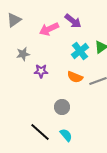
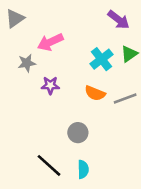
purple arrow: (73, 21) -> (119, 20), moved
pink arrow: (49, 29) -> (50, 42), moved
cyan semicircle: (66, 135) -> (83, 169), turned 40

